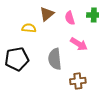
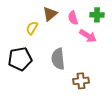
yellow semicircle: (29, 28) -> (32, 28), turned -64
pink arrow: (79, 44) -> (88, 36), moved

